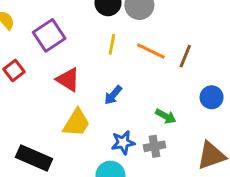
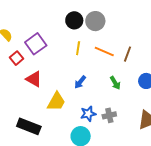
red square: (14, 70) -> (17, 58), moved
red triangle: (68, 80) -> (34, 79), moved
green arrow: (166, 116) -> (115, 83), moved, turned 32

